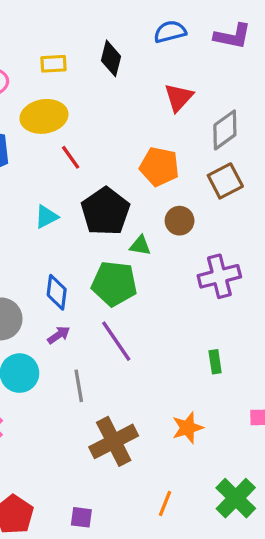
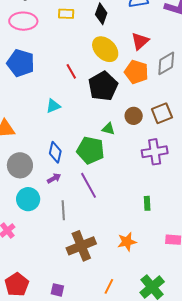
yellow ellipse: (44, 116) -> (105, 49), moved, turned 48
orange pentagon: (159, 167) -> (136, 72), moved
brown square: (225, 181) -> (162, 113), moved
black pentagon: (105, 211) -> (103, 86), moved

